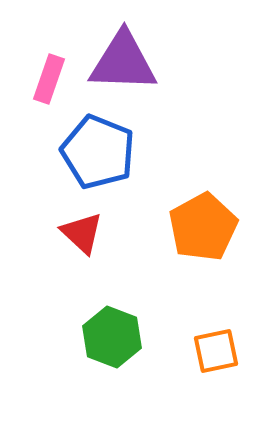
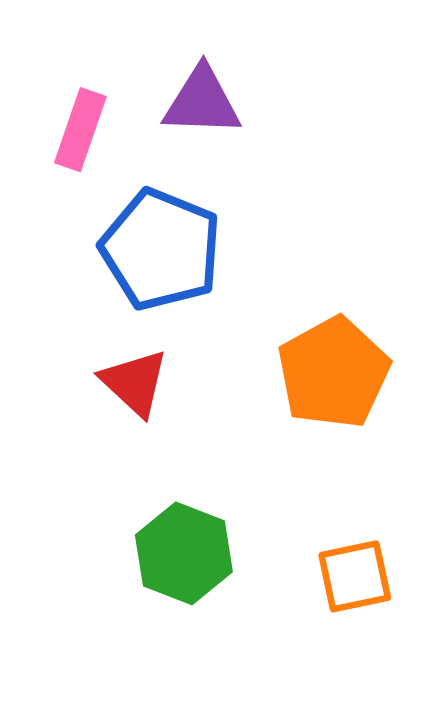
purple triangle: (123, 62) -> (202, 102), size x0.7

